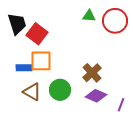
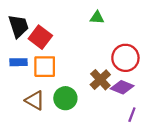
red circle: (115, 21) -> (125, 58), moved
blue rectangle: (24, 68) -> (18, 62), moved
purple diamond: (96, 96) -> (122, 87), moved

